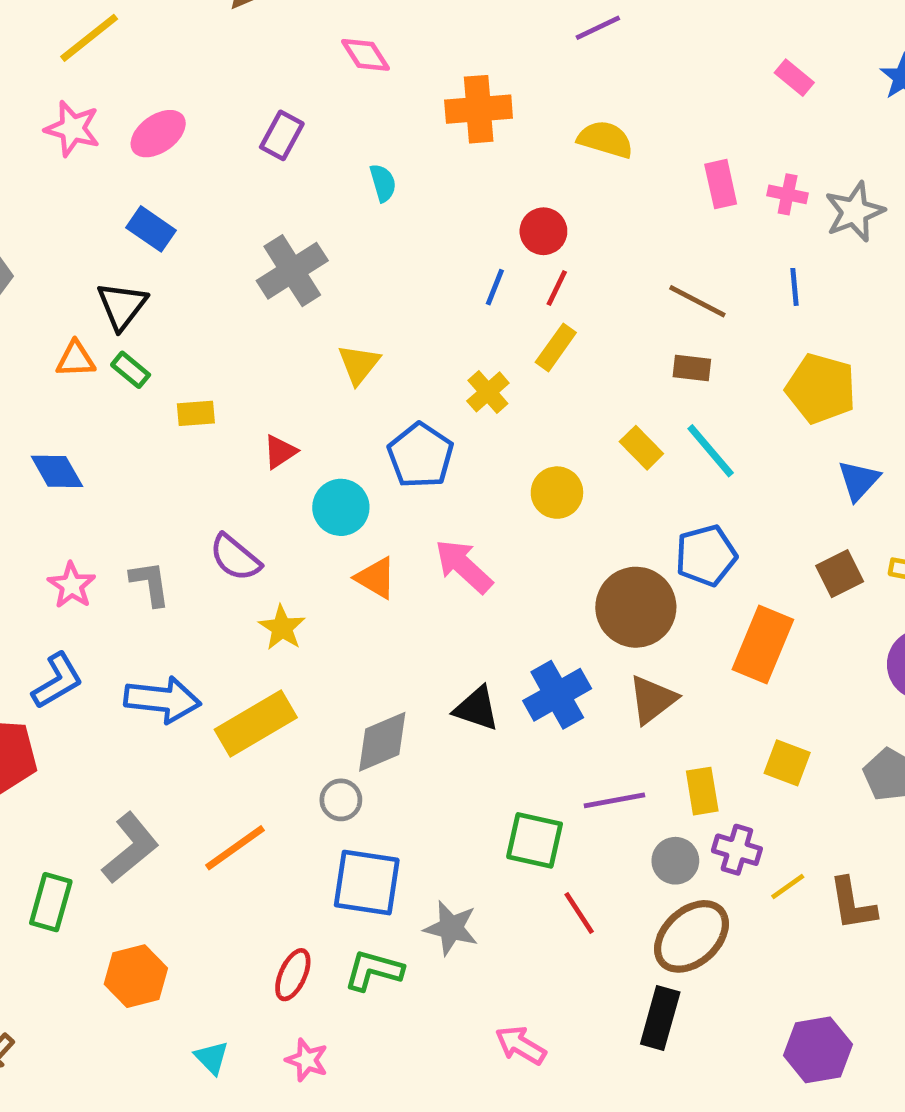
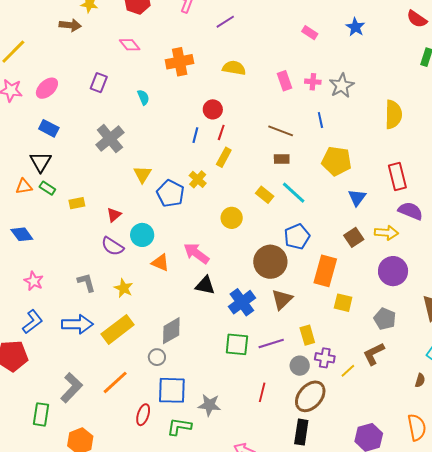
blue pentagon: (420, 455) -> (170, 193), moved
purple semicircle: (235, 558) -> (112, 246), moved
gray L-shape: (150, 583) -> (86, 282), moved
black triangle: (477, 709) -> (205, 285), moved
yellow square: (787, 763) -> (343, 303), moved
green square: (535, 840) -> (237, 344), moved
brown L-shape: (852, 904) -> (374, 354), moved, turned 80
red line: (579, 913) -> (262, 392), turned 54
red ellipse: (293, 975) -> (143, 415), moved

